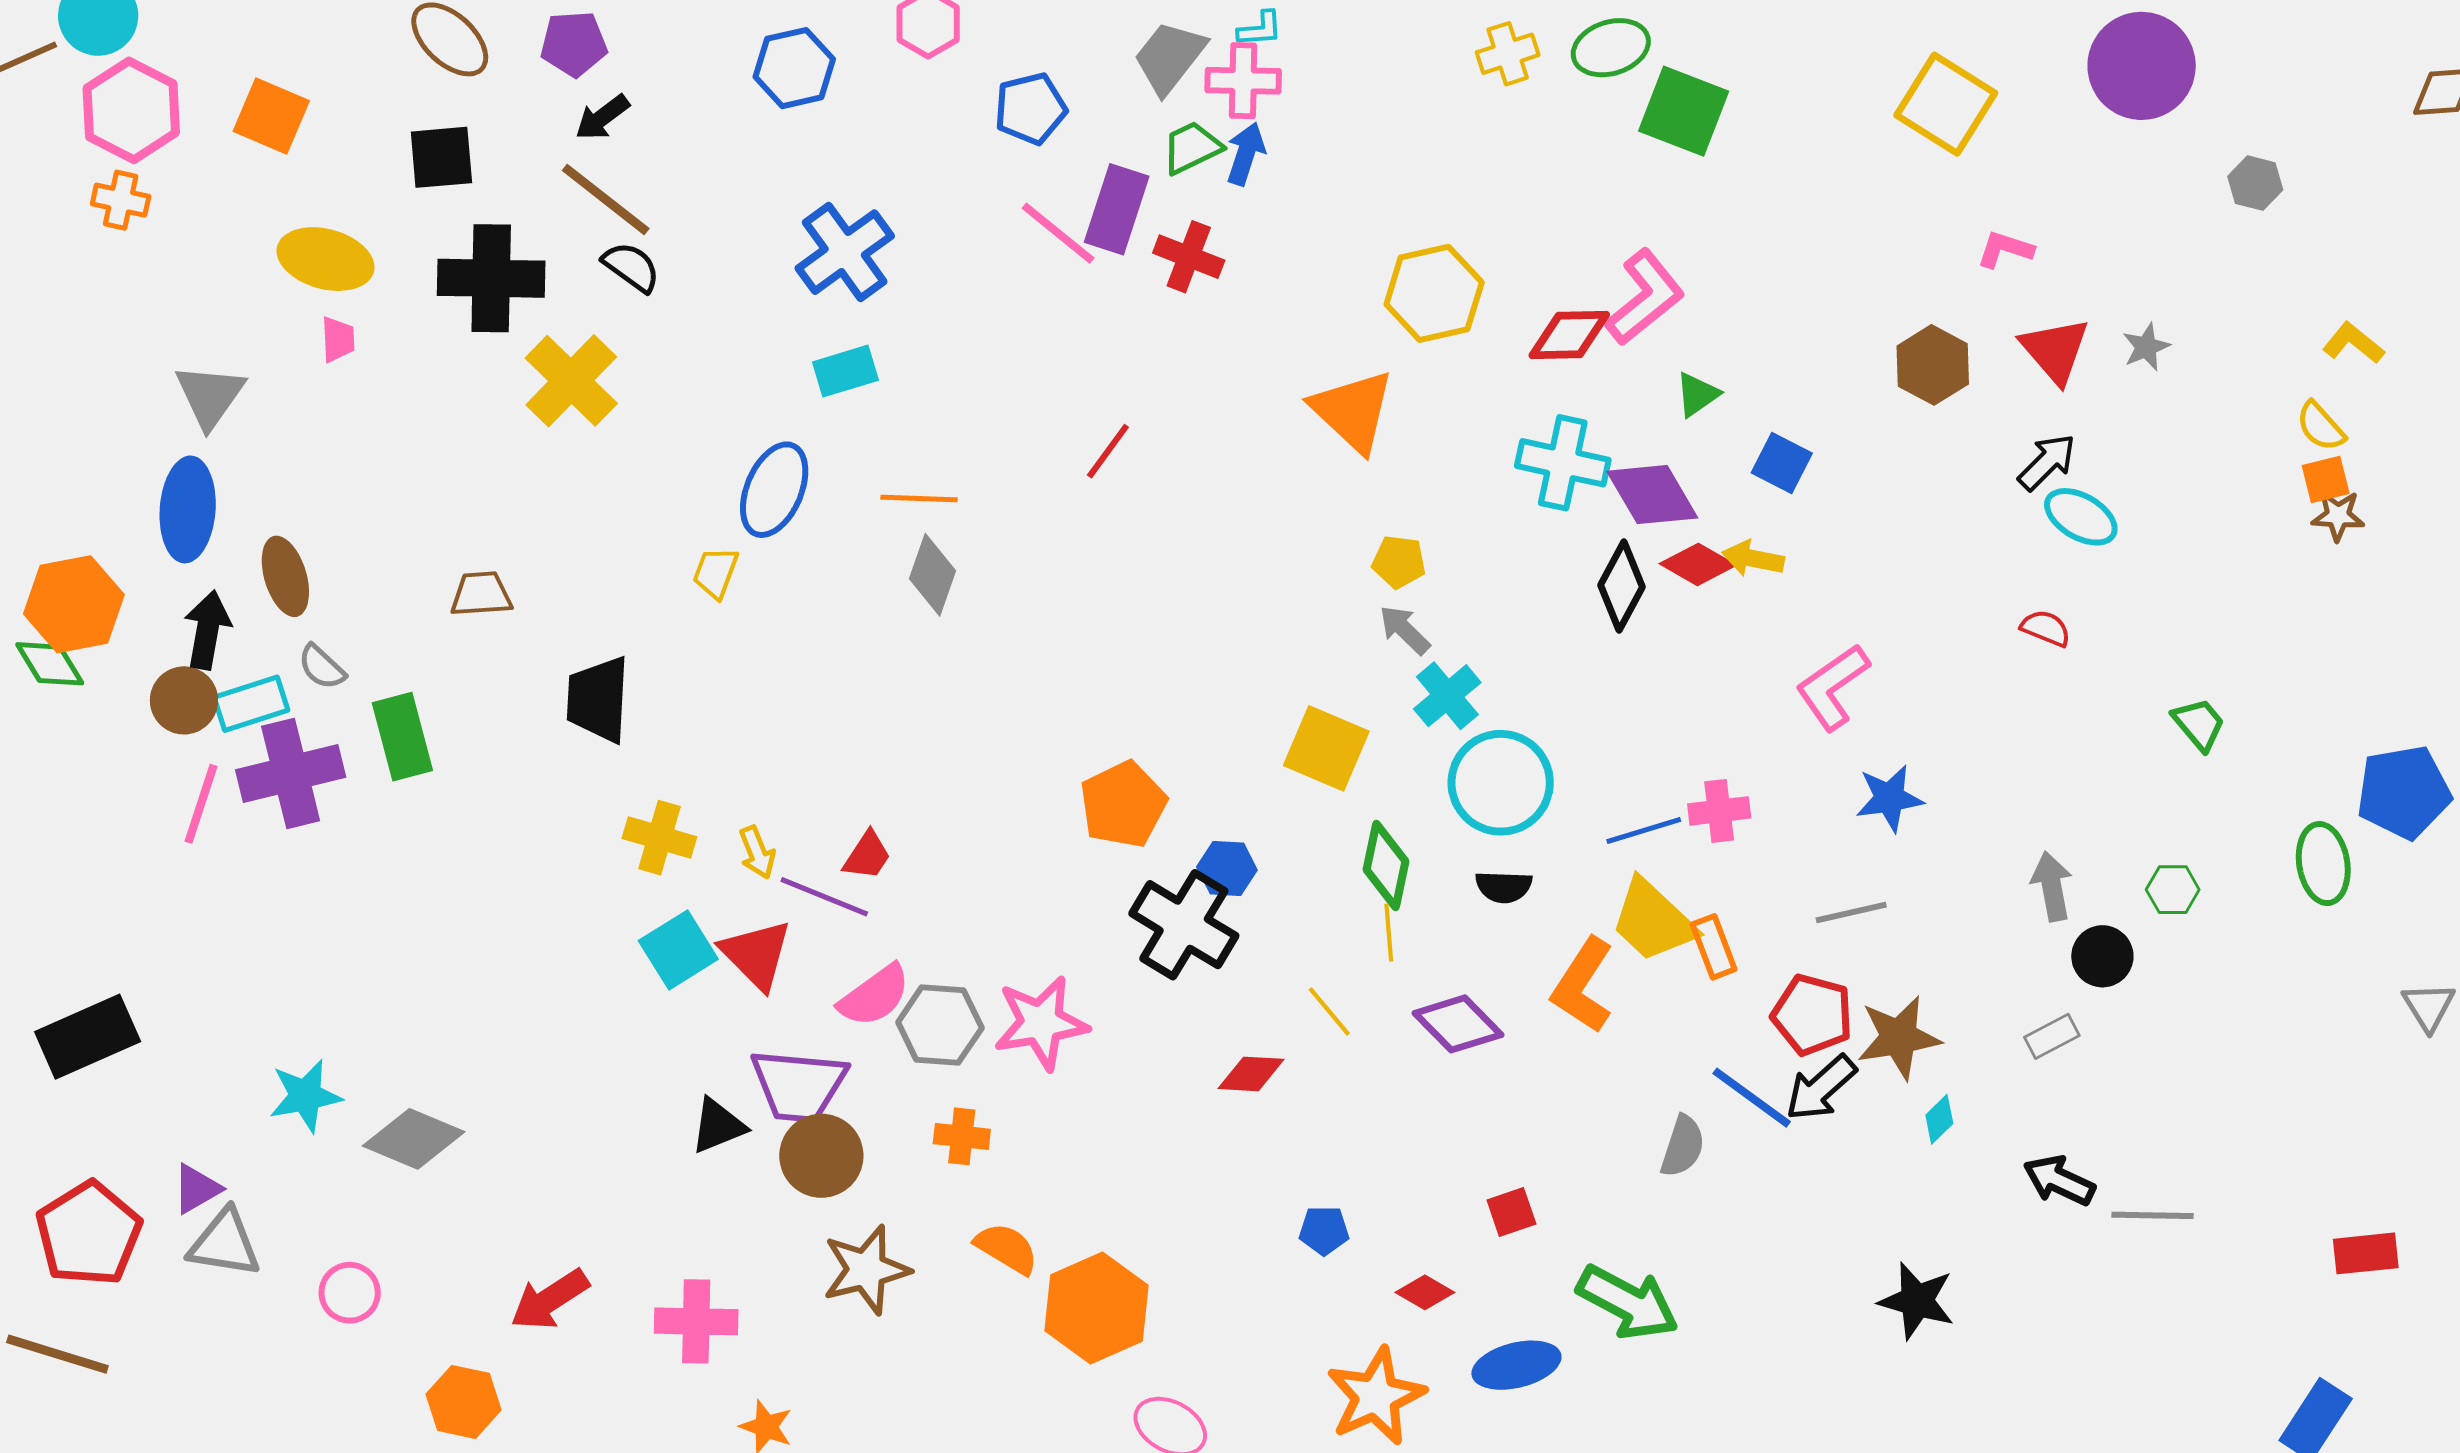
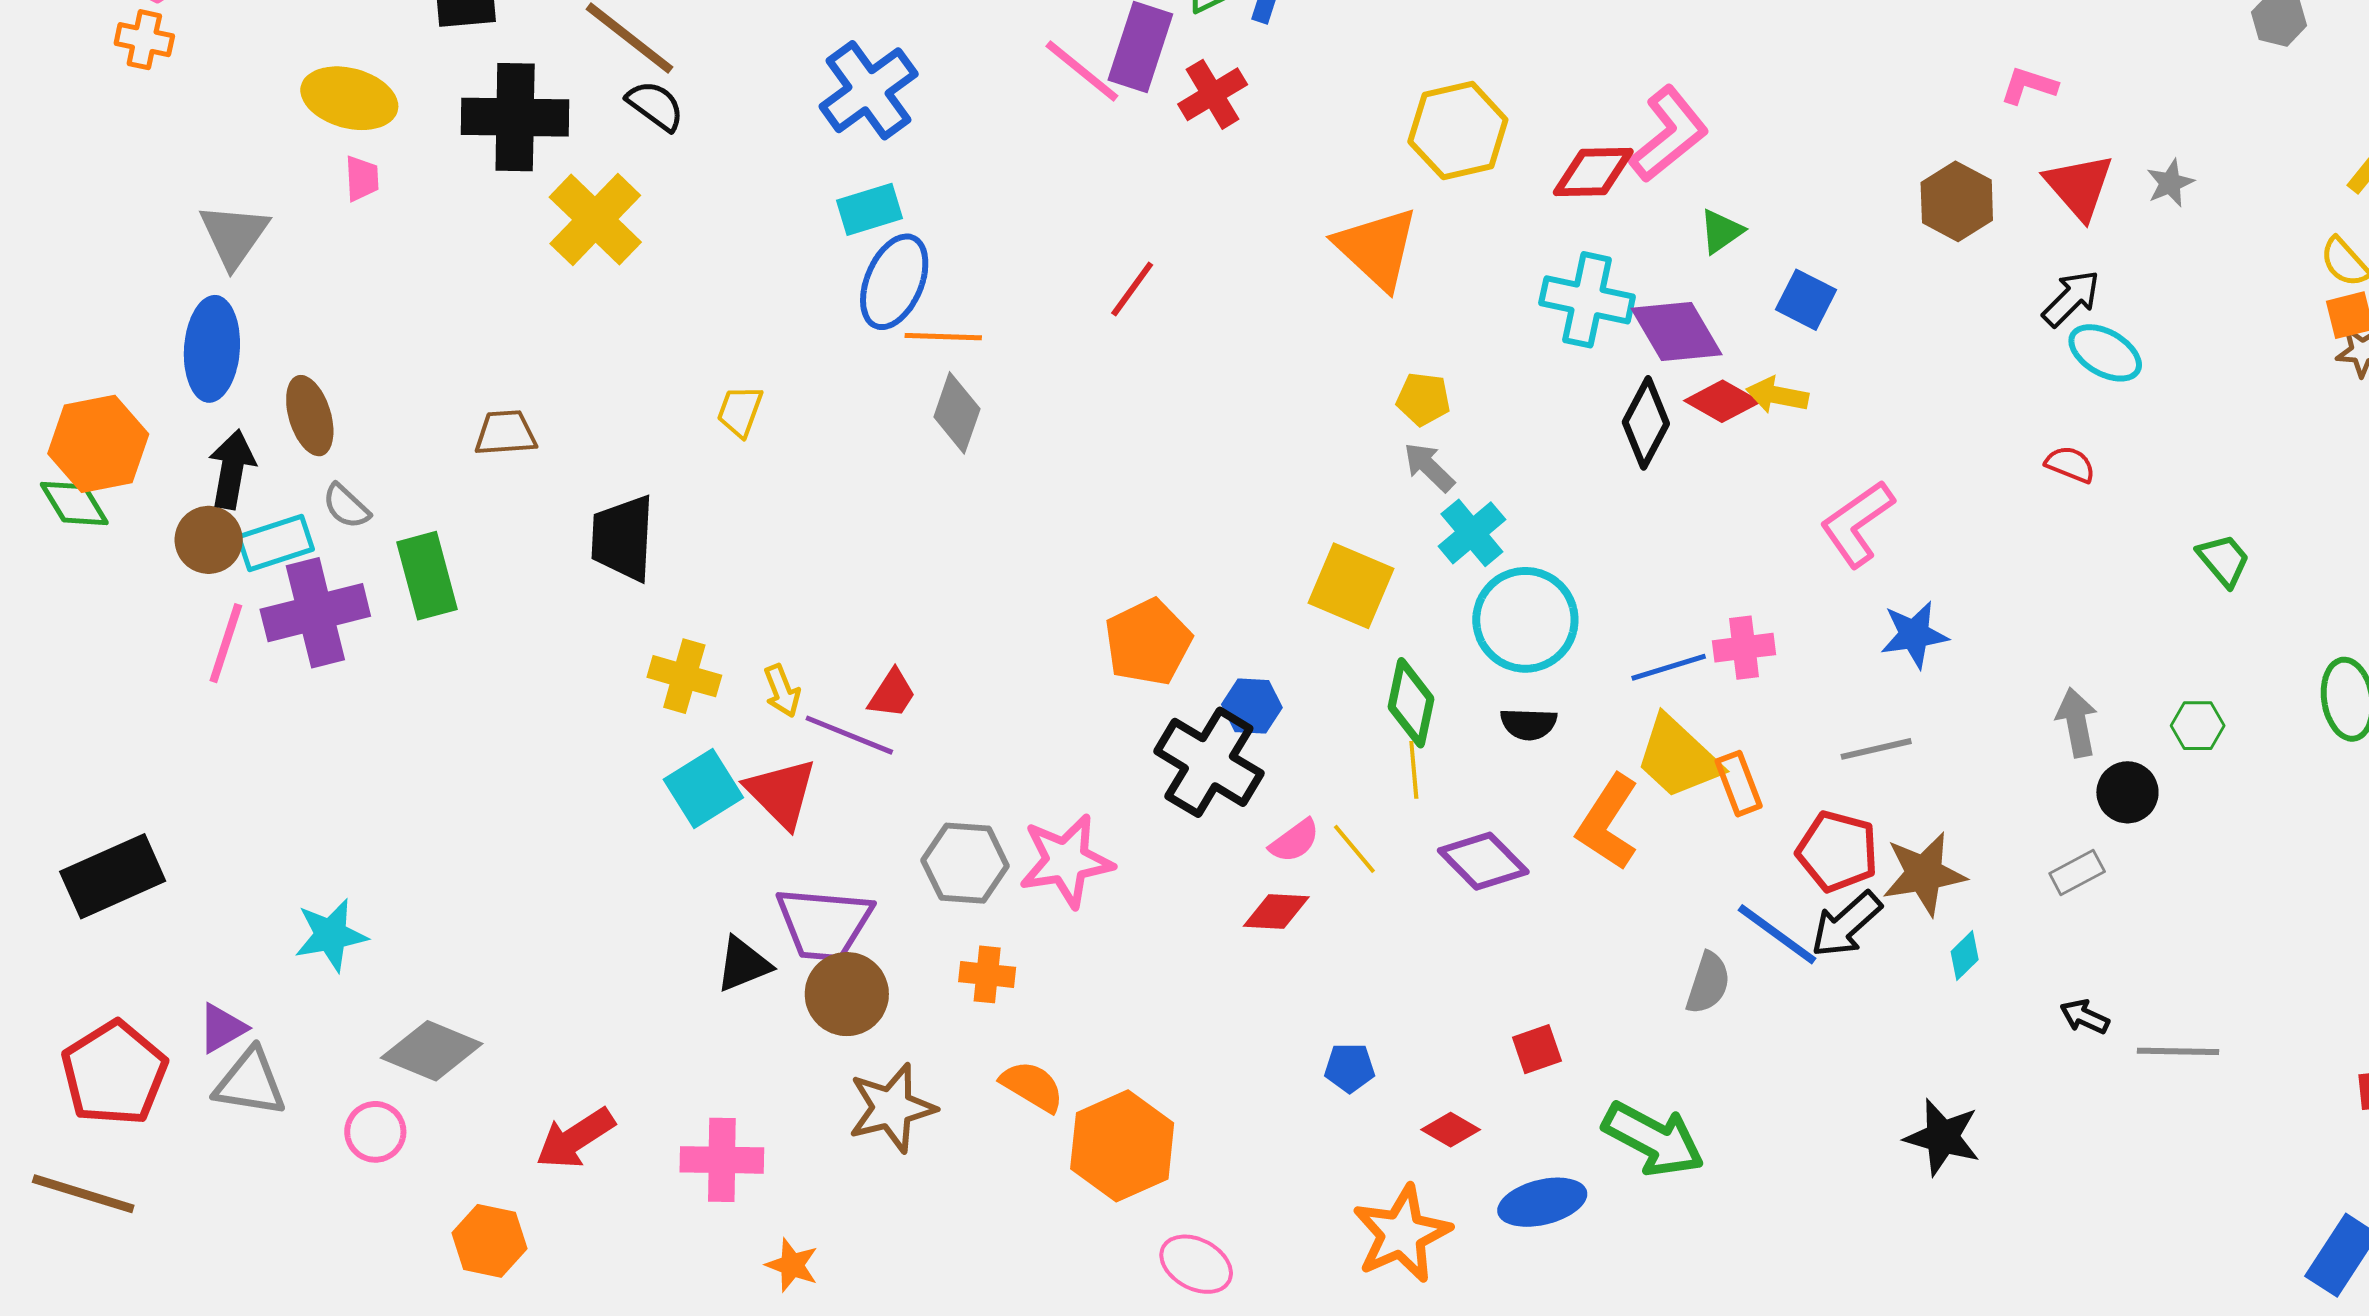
red cross: (1189, 257) -> (1213, 94), turned 38
blue ellipse: (774, 490) -> (894, 282), moved
pink semicircle: (874, 996) -> (1295, 841), moved, size x0.7
gray diamond: (414, 1139) -> (432, 1051), moved
black arrow: (2059, 1181) -> (2085, 1017), size x0.7

